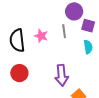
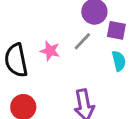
gray line: (64, 31) -> (82, 41), turned 56

